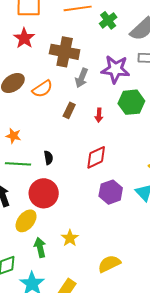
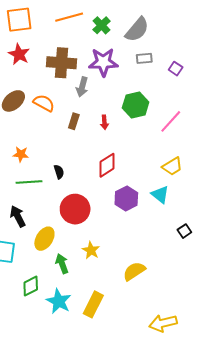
purple star: (115, 69) -> (103, 62), moved
orange semicircle: (42, 89) -> (44, 103), turned -110
red circle: (44, 193) -> (75, 209), moved

